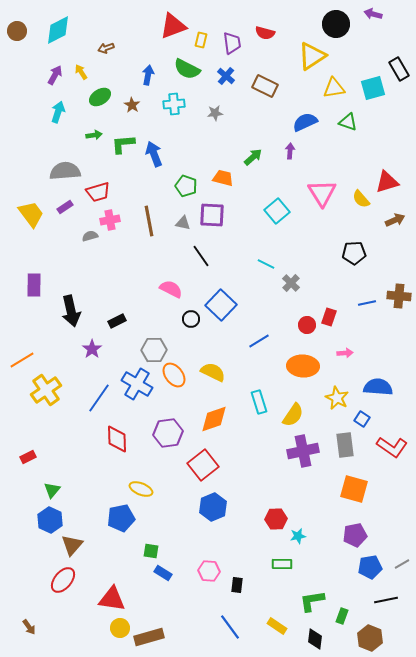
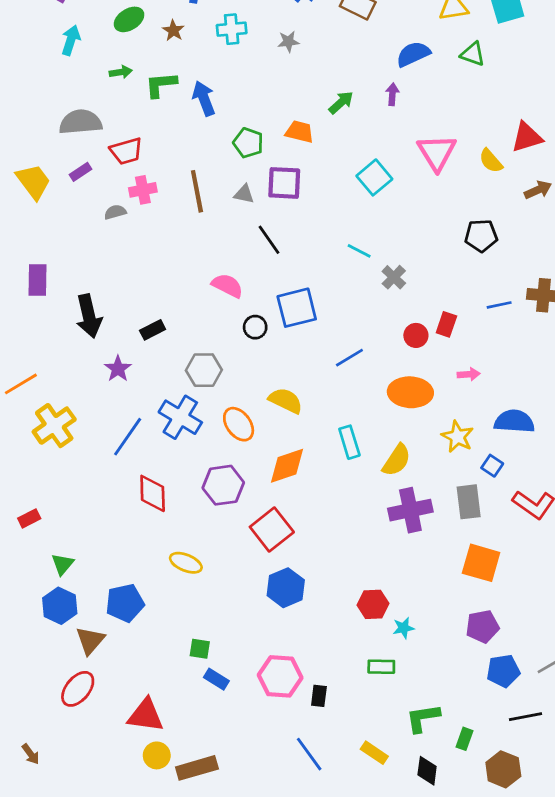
blue square: (221, 305) -> (297, 308), turned 32
orange ellipse: (174, 375) -> (239, 424), moved
blue pentagon: (121, 518) -> (125, 603), moved
pink hexagon: (209, 571) -> (280, 676), size x1.4

